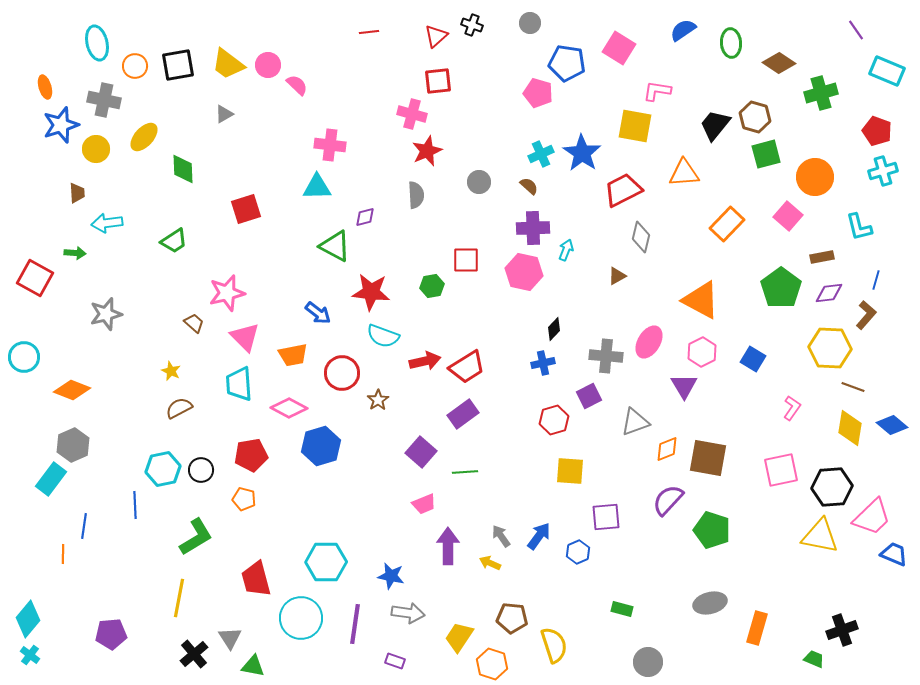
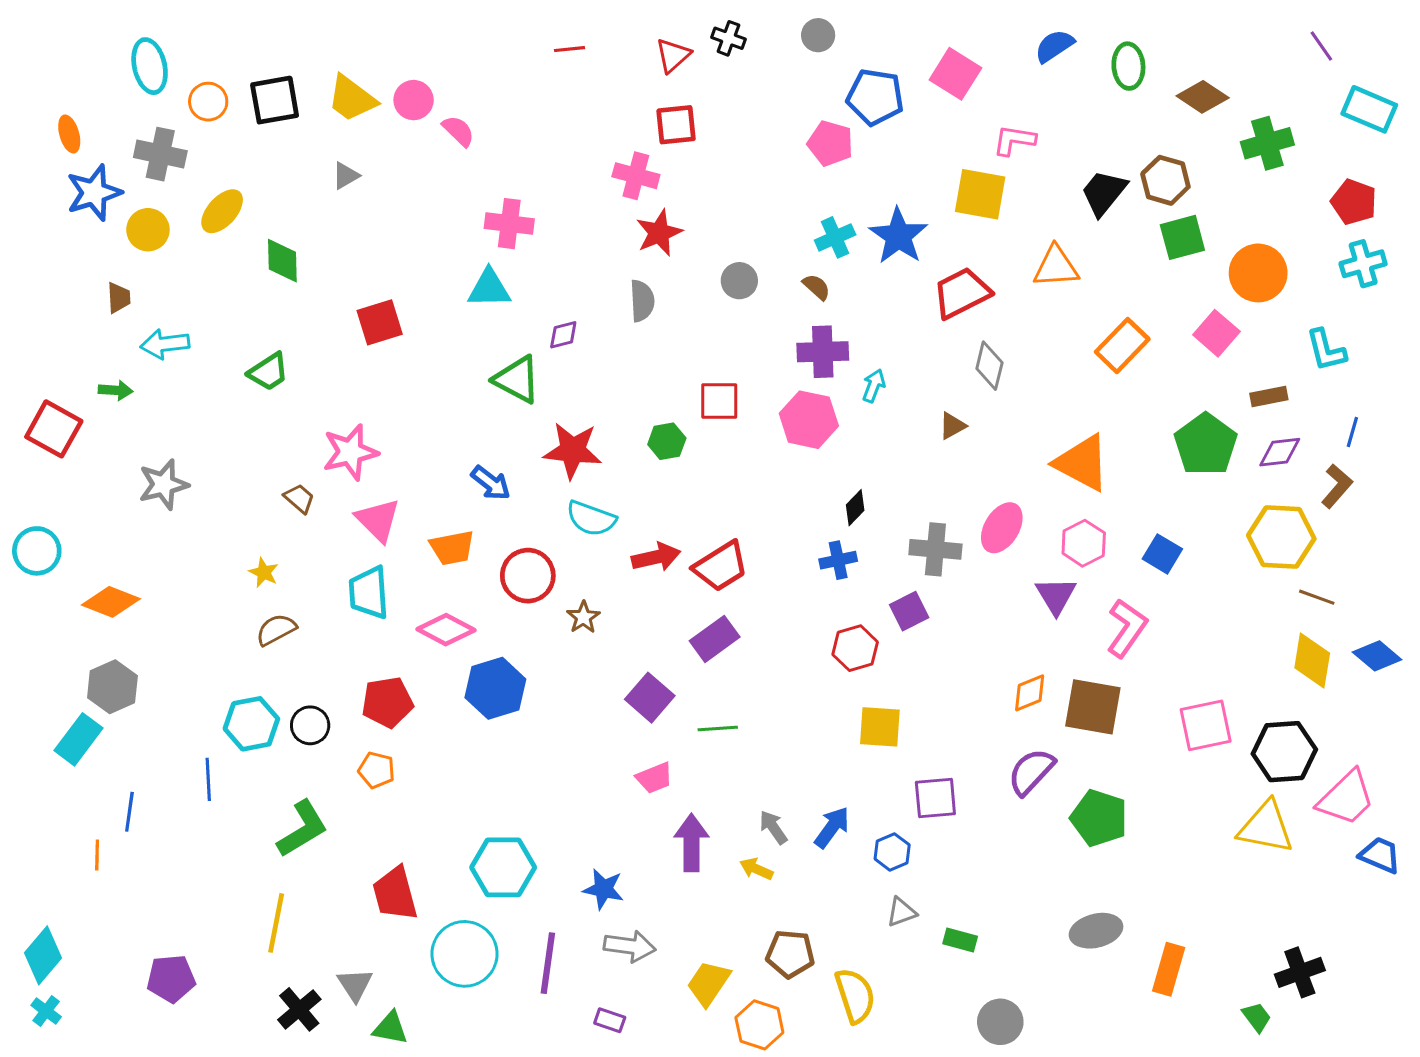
pink L-shape: (792, 408) -> (1127, 628), moved, size x1.5
gray triangle: (635, 422) -> (901, 912), moved, size x0.7
green trapezoid: (814, 659) -> (1257, 1017), turned 30

